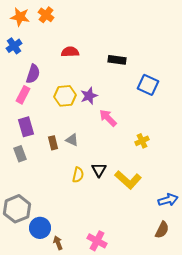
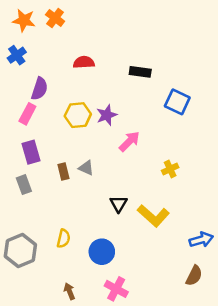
pink arrow: (108, 118) -> (129, 141), turned 90
yellow semicircle: (78, 175) -> (63, 239), moved
blue circle: (40, 228) -> (102, 252), moved

